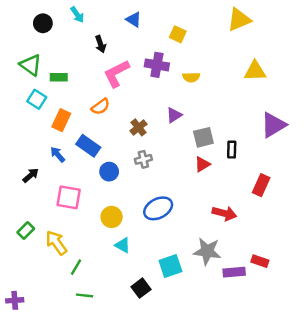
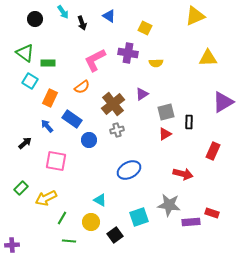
black arrow: (101, 44) -> (82, 23), moved
brown cross: (139, 127) -> (113, 104), size x1.6
yellow circle: (112, 217) -> (91, 222), moved
yellow arrow: (56, 243) -> (46, 198), turned -80

